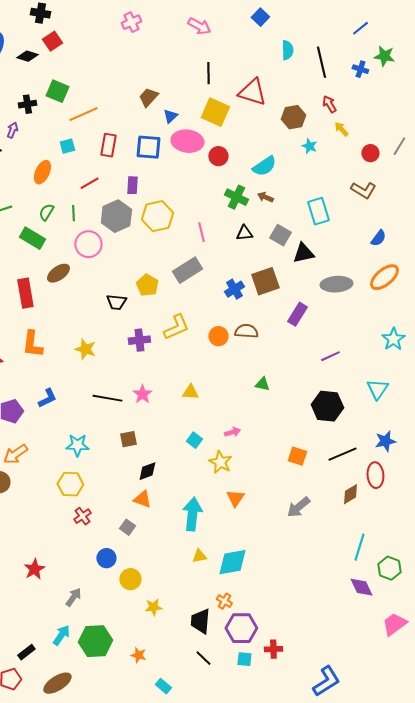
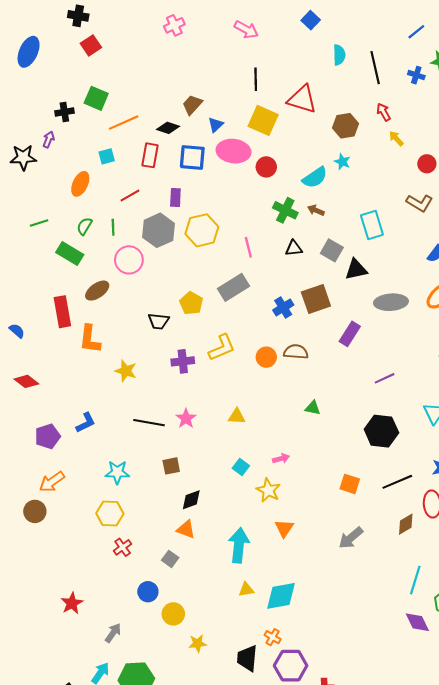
black diamond: (27, 56) -> (168, 128), moved
cyan star: (309, 146) -> (342, 162), moved
orange L-shape: (32, 344) -> (90, 339), moved

